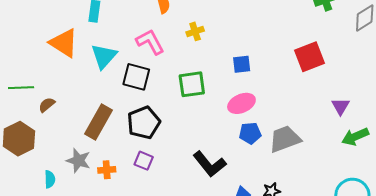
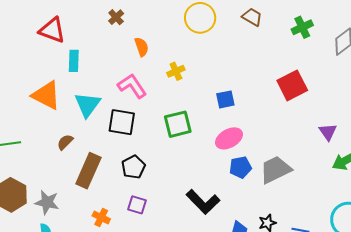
brown semicircle: (47, 105) -> (65, 142), moved
black pentagon: (144, 123) -> (133, 167), size x0.7
gray star: (78, 161) -> (47, 202), moved
orange cross: (107, 170) -> (101, 217), turned 36

